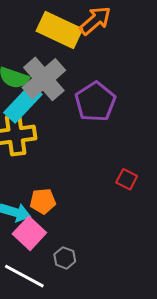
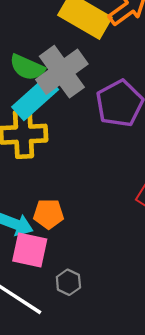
pink square: (29, 233) -> (30, 250), turned -36

